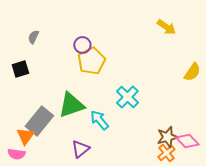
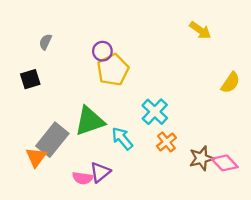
orange cross: (166, 153) -> (166, 142), moved
pink semicircle: (16, 154) -> (83, 178), moved

